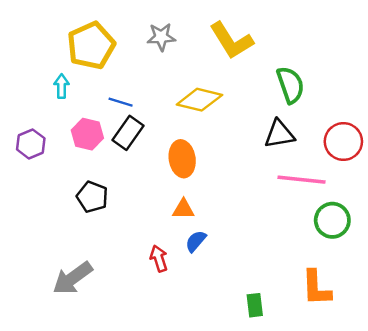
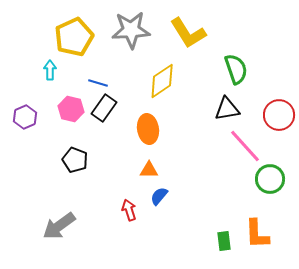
gray star: (161, 37) -> (131, 30), size x1.6
yellow diamond: (199, 100) -> (162, 81), turned -48
pink line: (302, 180) -> (245, 146), turned 42
green rectangle: (255, 305) -> (224, 241), moved

